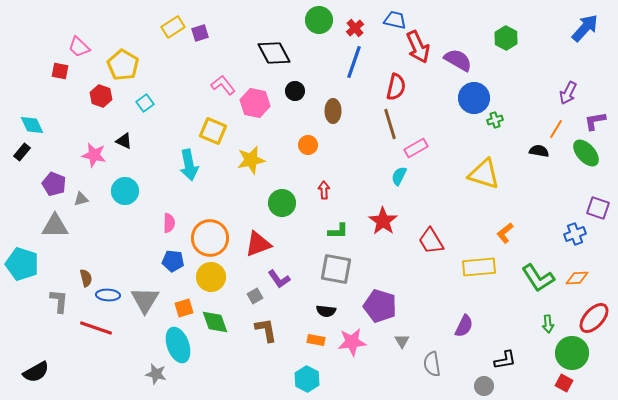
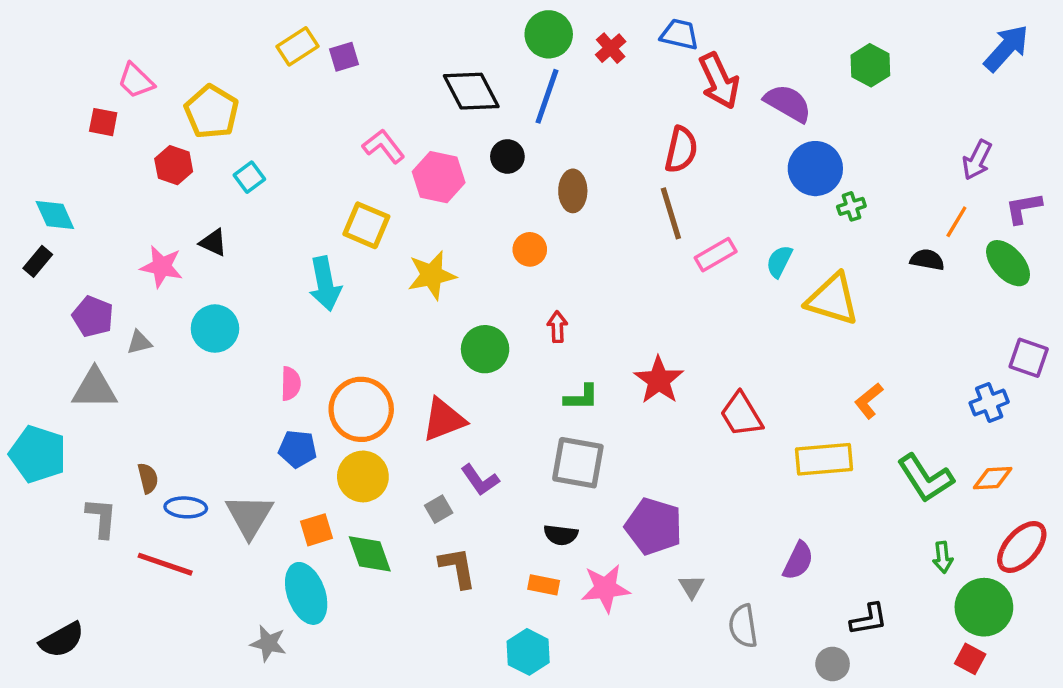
blue line: (354, 62) -> (547, 96), moved
cyan semicircle: (399, 176) -> (779, 261), moved

